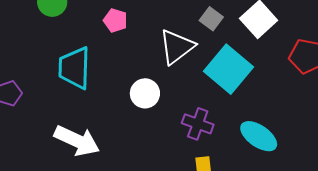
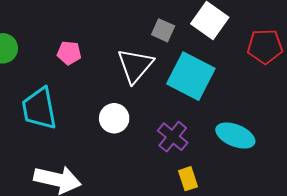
purple cross: (198, 124) -> (173, 137), turned 32

